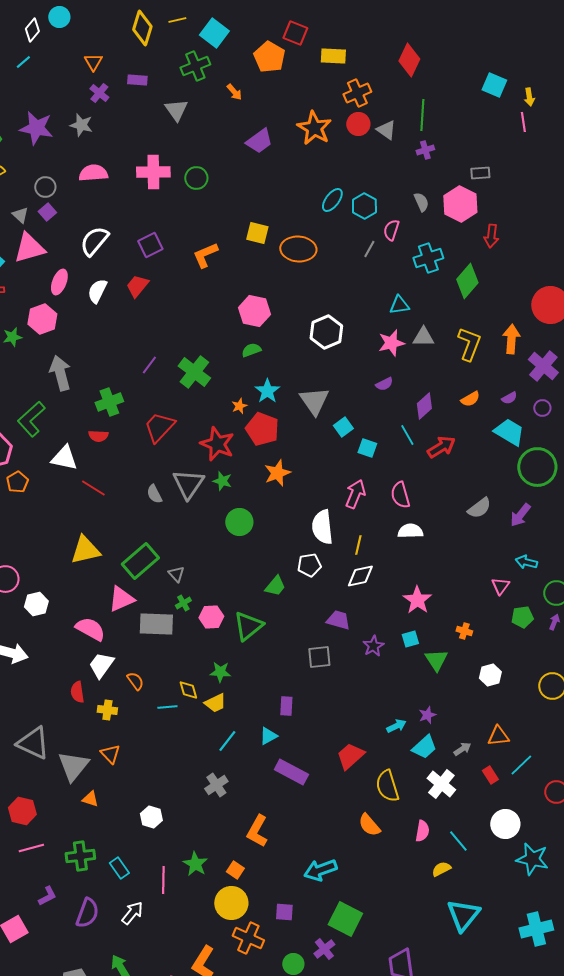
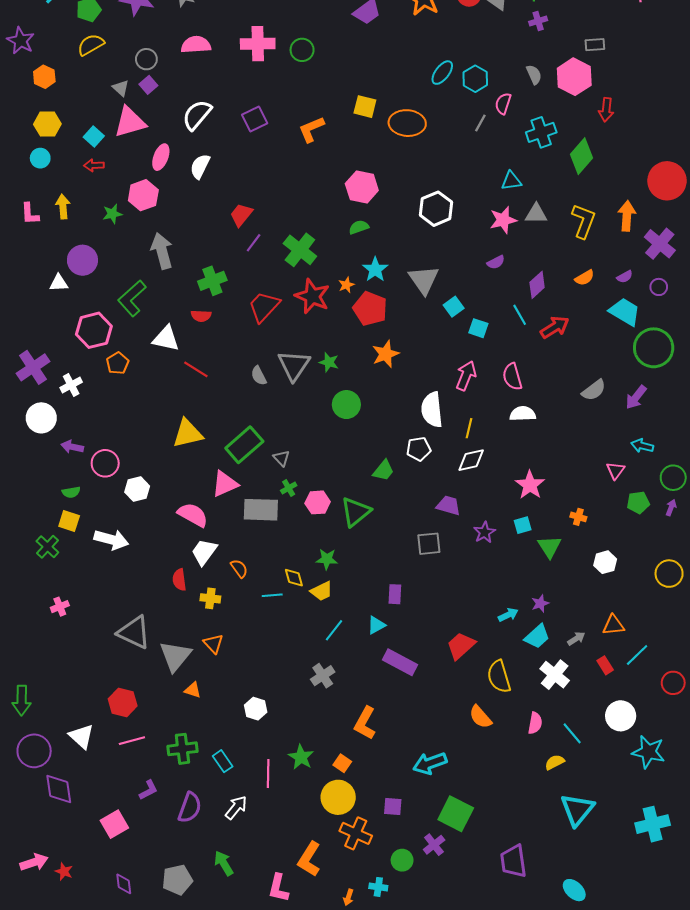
red trapezoid: (137, 286) -> (241, 215), moved
red star: (217, 444) -> (312, 296), moved

